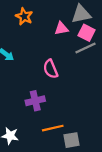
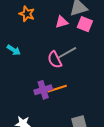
gray line: (86, 48) -> (67, 53), moved
orange line: (53, 128) -> (57, 89), moved

